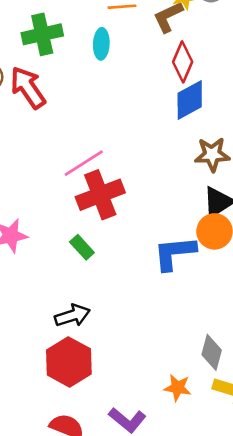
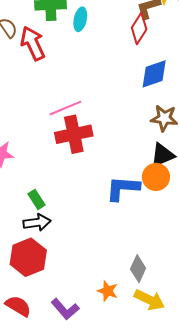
cyan ellipse: (101, 44) -> (80, 19), moved
red diamond: (183, 62) -> (139, 29), moved
green rectangle: (82, 247) -> (36, 199), moved

